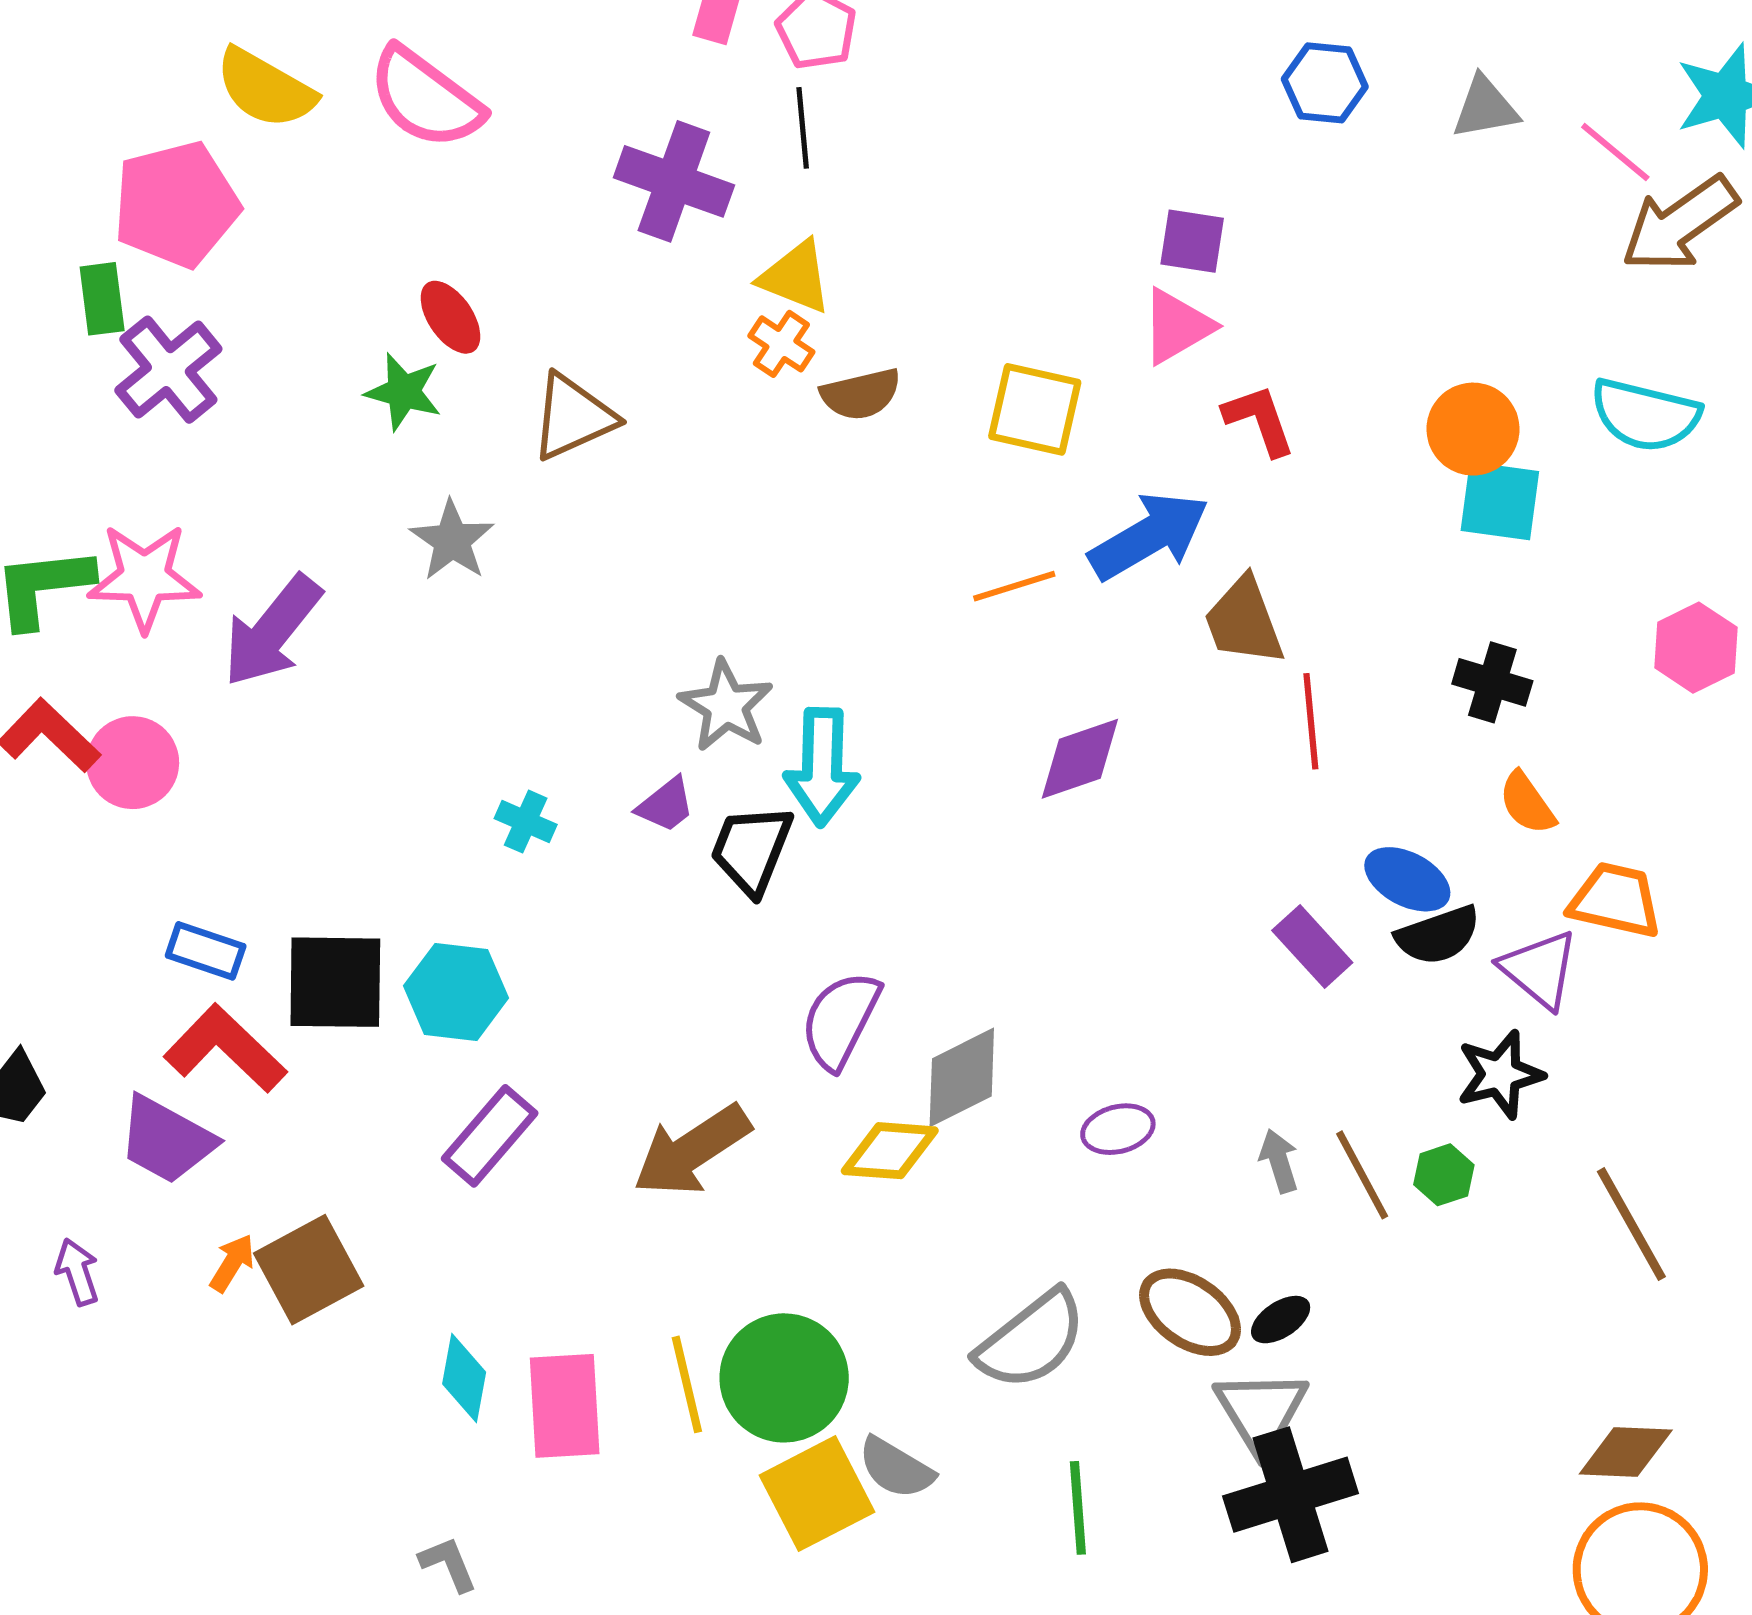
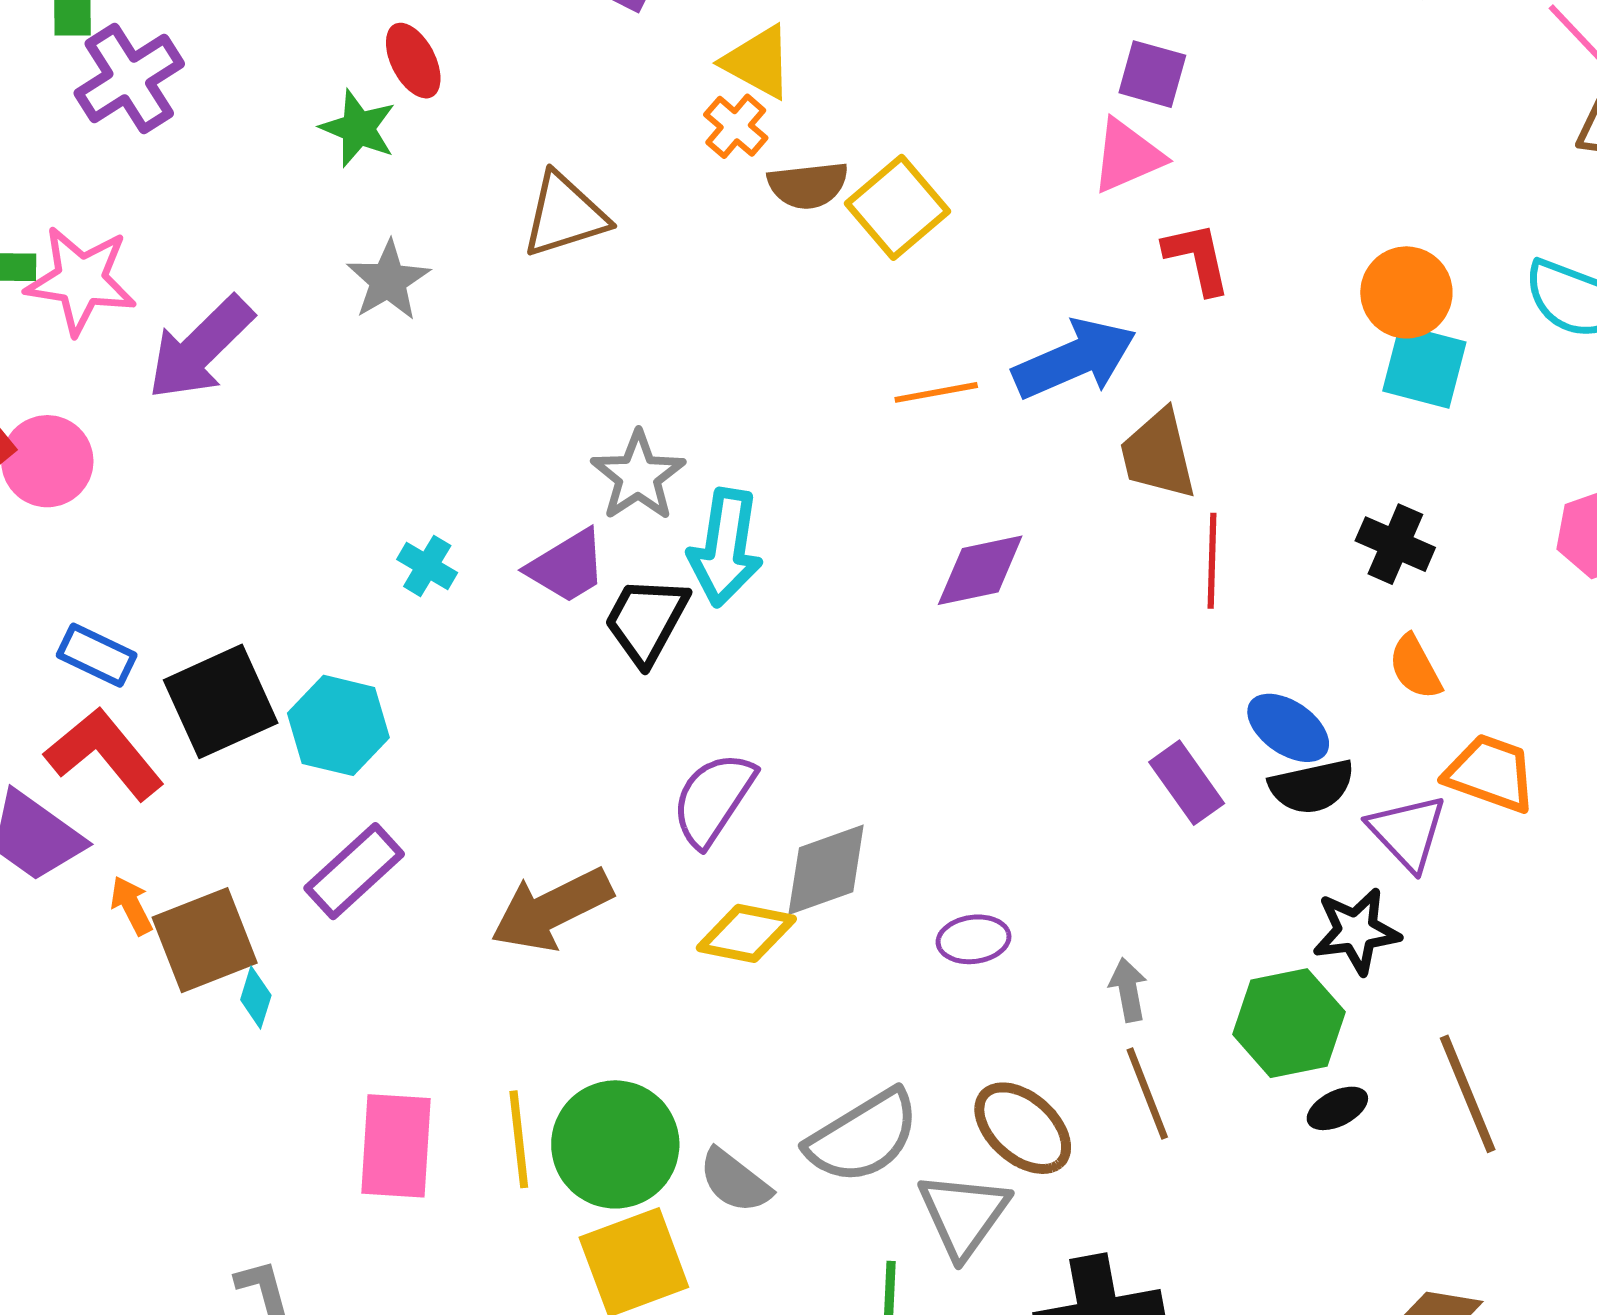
yellow square: (1035, 409) -> (898, 207), moved, turned 30
brown triangle: (573, 417) -> (565, 215), moved
purple trapezoid: (666, 805) -> (567, 566), size x1.4
black square: (335, 982) -> (221, 701), turned -32
brown line: (1362, 1175) -> (1147, 1093), moved
green hexagon: (1444, 1175) -> (1289, 1023), size x1.8
orange arrow: (232, 1263) -> (131, 905), moved, turned -66
brown square: (309, 1270) -> (205, 940), moved
black ellipse: (1281, 1320) -> (1337, 1108), moved
cyan diamond: (464, 1378) -> (256, 997), moved, size x0.7
gray triangle: (1261, 1412) -> (963, 1215), moved
gray semicircle: (896, 1468) -> (735, 1181), moved

